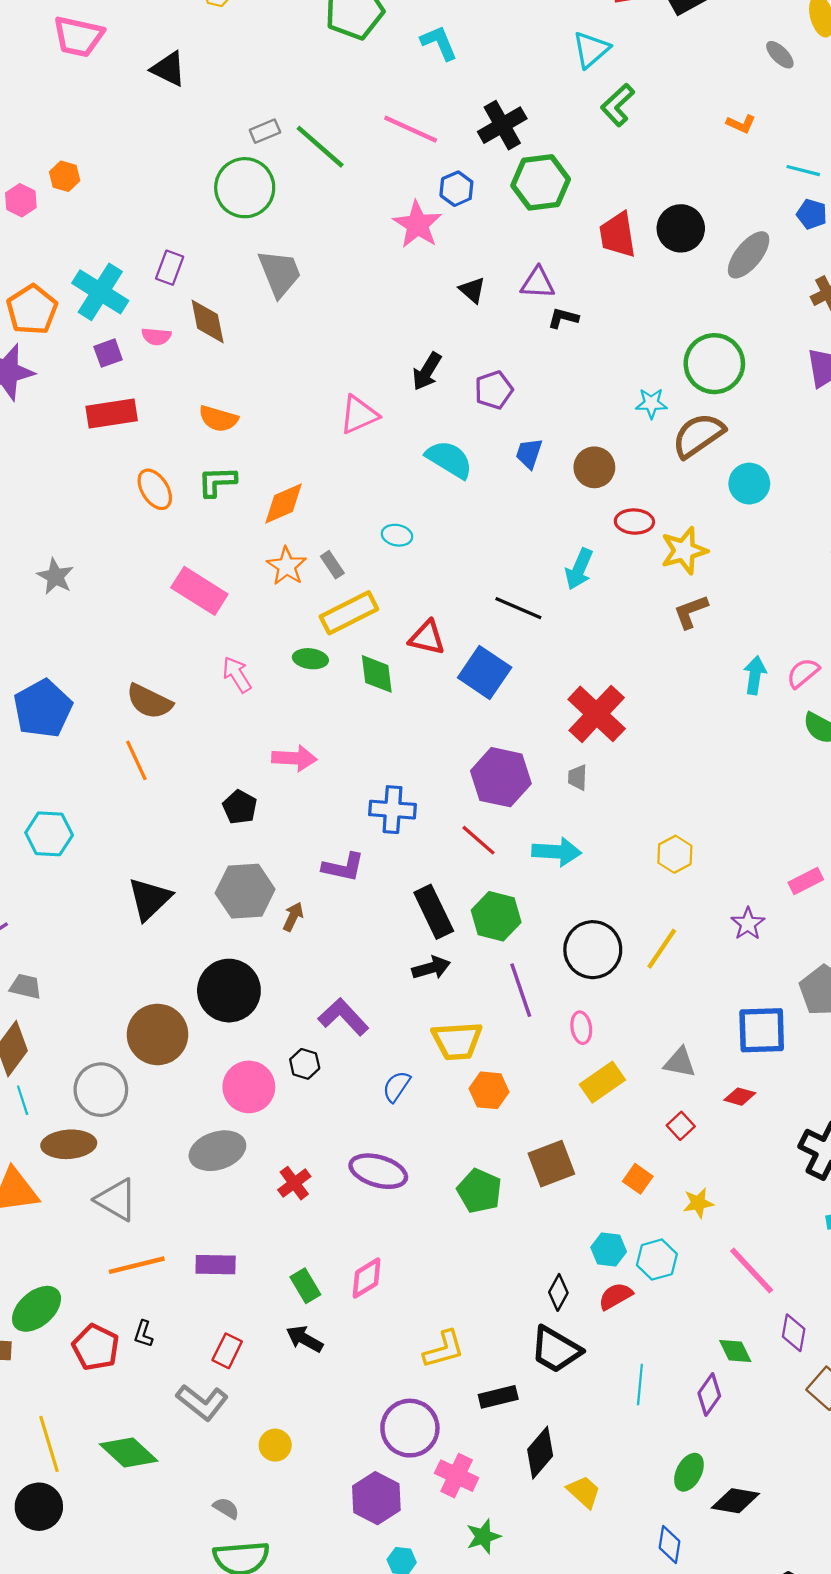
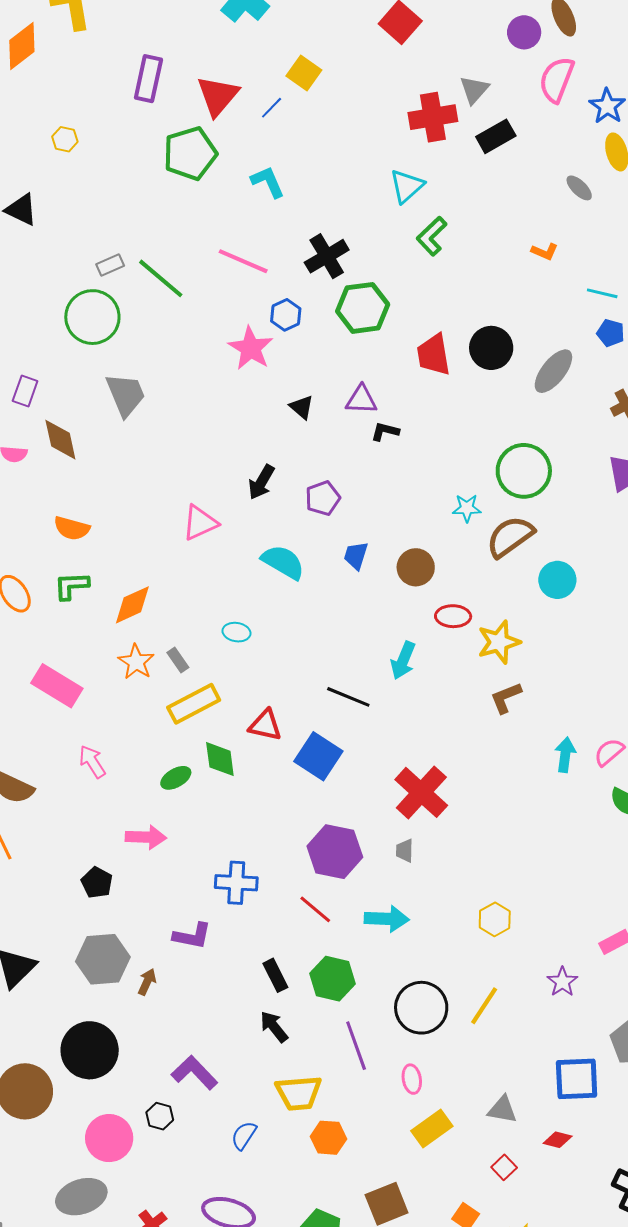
green ellipse: (310, 659) -> (176, 778), moved, turned -36
black rectangle: (434, 912) -> (275, 975), size x0.7
black arrow: (431, 968) -> (274, 1027), turned -112

